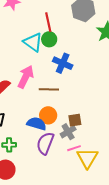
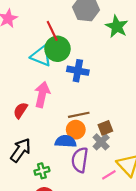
green circle: (49, 39) -> (58, 49), size x1.5
brown line: (49, 89) -> (79, 115), moved
pink line: (74, 148) -> (109, 175), moved

